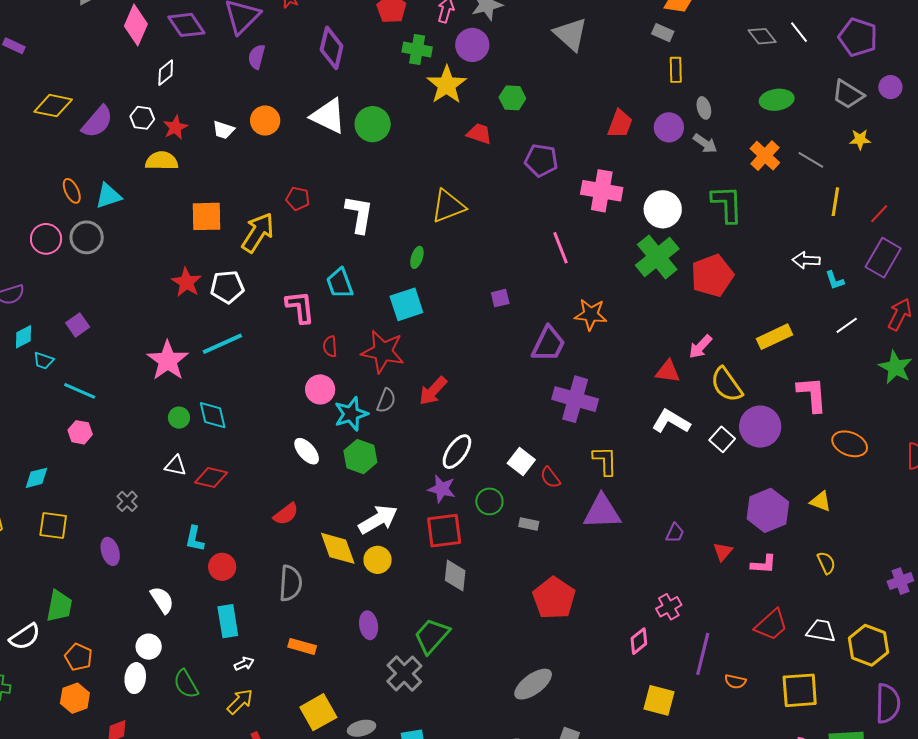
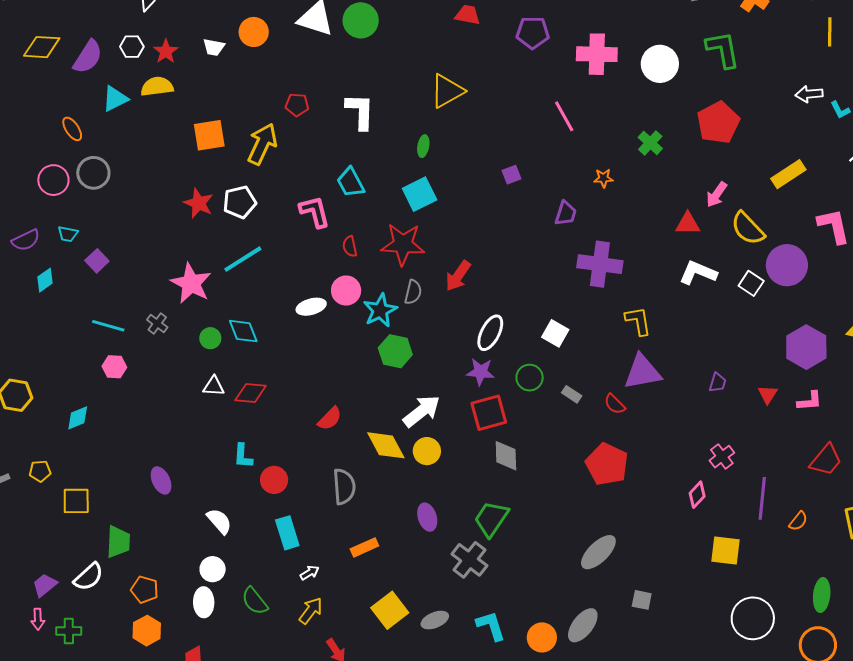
cyan triangle: (108, 196) -> (115, 99), moved
green cross: (657, 257) -> (650, 143), moved, size x0.6
orange star: (591, 315) -> (603, 178), size x0.6
purple trapezoid: (548, 344) -> (566, 213), size x0.7
cyan trapezoid: (43, 361) -> (68, 234), moved
white ellipse: (307, 451) -> (311, 307), moved, turned -56
red semicircle: (550, 478) -> (615, 404), moved
gray cross: (127, 501) -> (157, 323), moved
gray rectangle: (529, 524) -> (572, 394), turned 30
yellow square: (53, 525) -> (76, 501), moved
orange rectangle: (302, 646) -> (364, 547), turned -32
orange semicircle: (735, 682) -> (798, 521), turned -55

